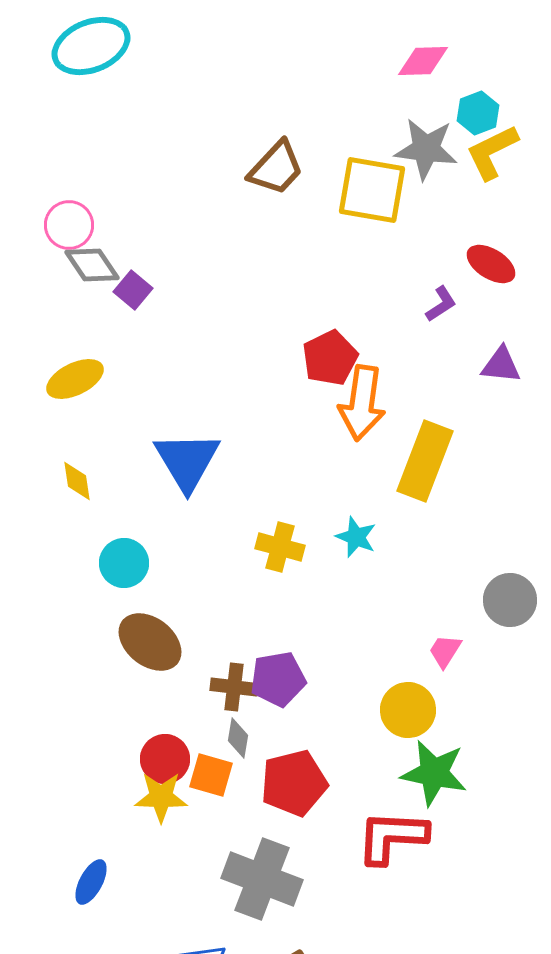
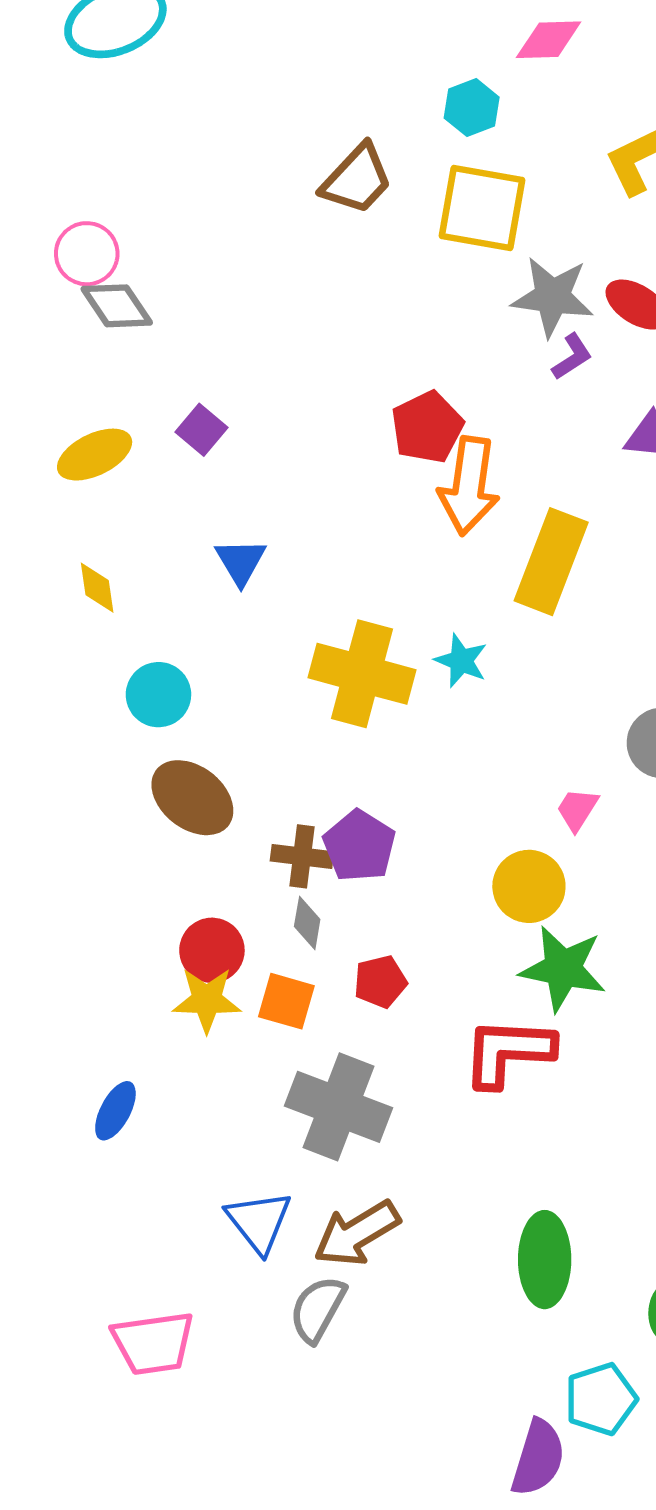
cyan hexagon: (478, 113) -> (472, 108), moved
gray star: (426, 149) -> (552, 297), moved
purple square: (133, 290) -> (202, 430), moved
blue triangle: (187, 461) -> (241, 562), size x0.6
yellow cross: (280, 547) -> (362, 674), size x1.6
purple pentagon: (278, 679) -> (359, 846), turned -30
orange square: (211, 775) -> (286, 1001), moved
red pentagon: (294, 783) -> (380, 982), size x0.6

